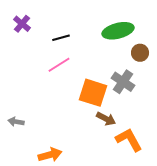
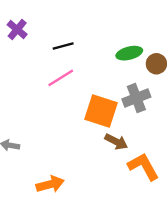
green ellipse: (118, 31) -> (129, 53), moved, size x0.7
gray cross: (123, 82) -> (136, 98), turned 35

